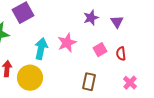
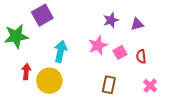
purple triangle: (117, 22) -> (137, 24), turned 48
pink star: (67, 43) -> (98, 45), moved

